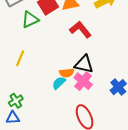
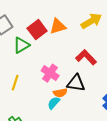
red L-shape: (80, 30) -> (86, 57), moved
pink cross: (83, 81) -> (50, 73), moved

